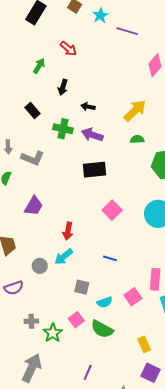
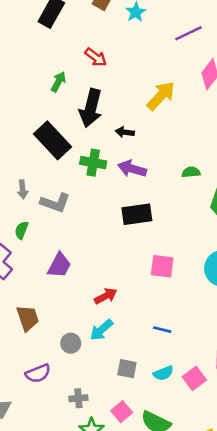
purple line: (127, 31) -> (189, 33), moved, turned -40
black arrow: (63, 87) -> (91, 108), size x1.8
black rectangle: (33, 110) -> (52, 140), size x1.8
yellow arrow: (135, 111) -> (161, 96), moved
pink square: (112, 210) -> (162, 266), turned -36
red arrow: (68, 231) -> (106, 296), turned -126
cyan semicircle: (105, 302) -> (163, 373), moved
gray cross: (31, 321) -> (78, 398), moved

